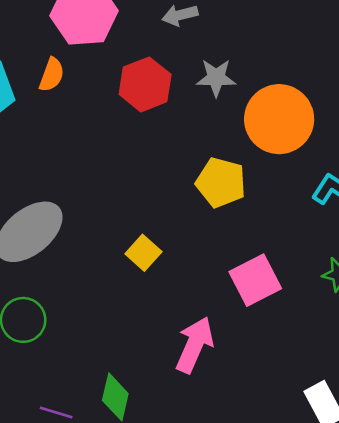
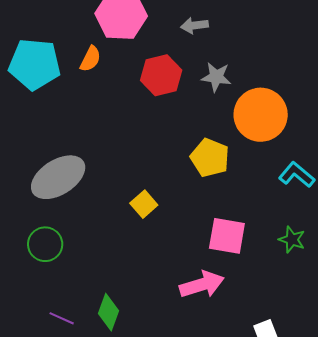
pink square: (255, 280) -> (227, 236), turned 30
pink arrow: (195, 345) -> (202, 285), moved, turned 42

